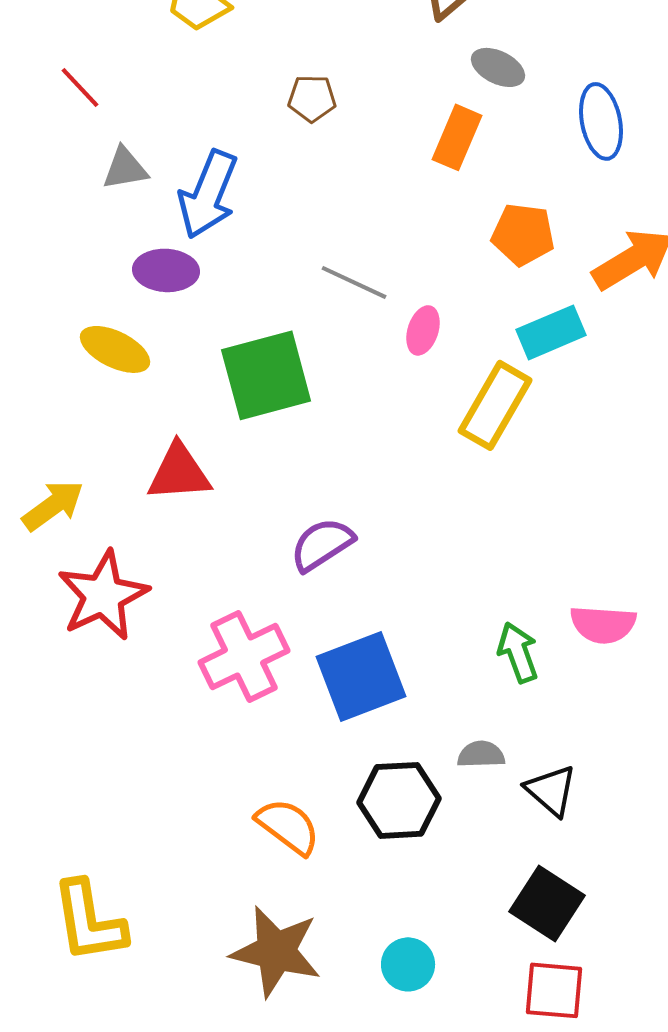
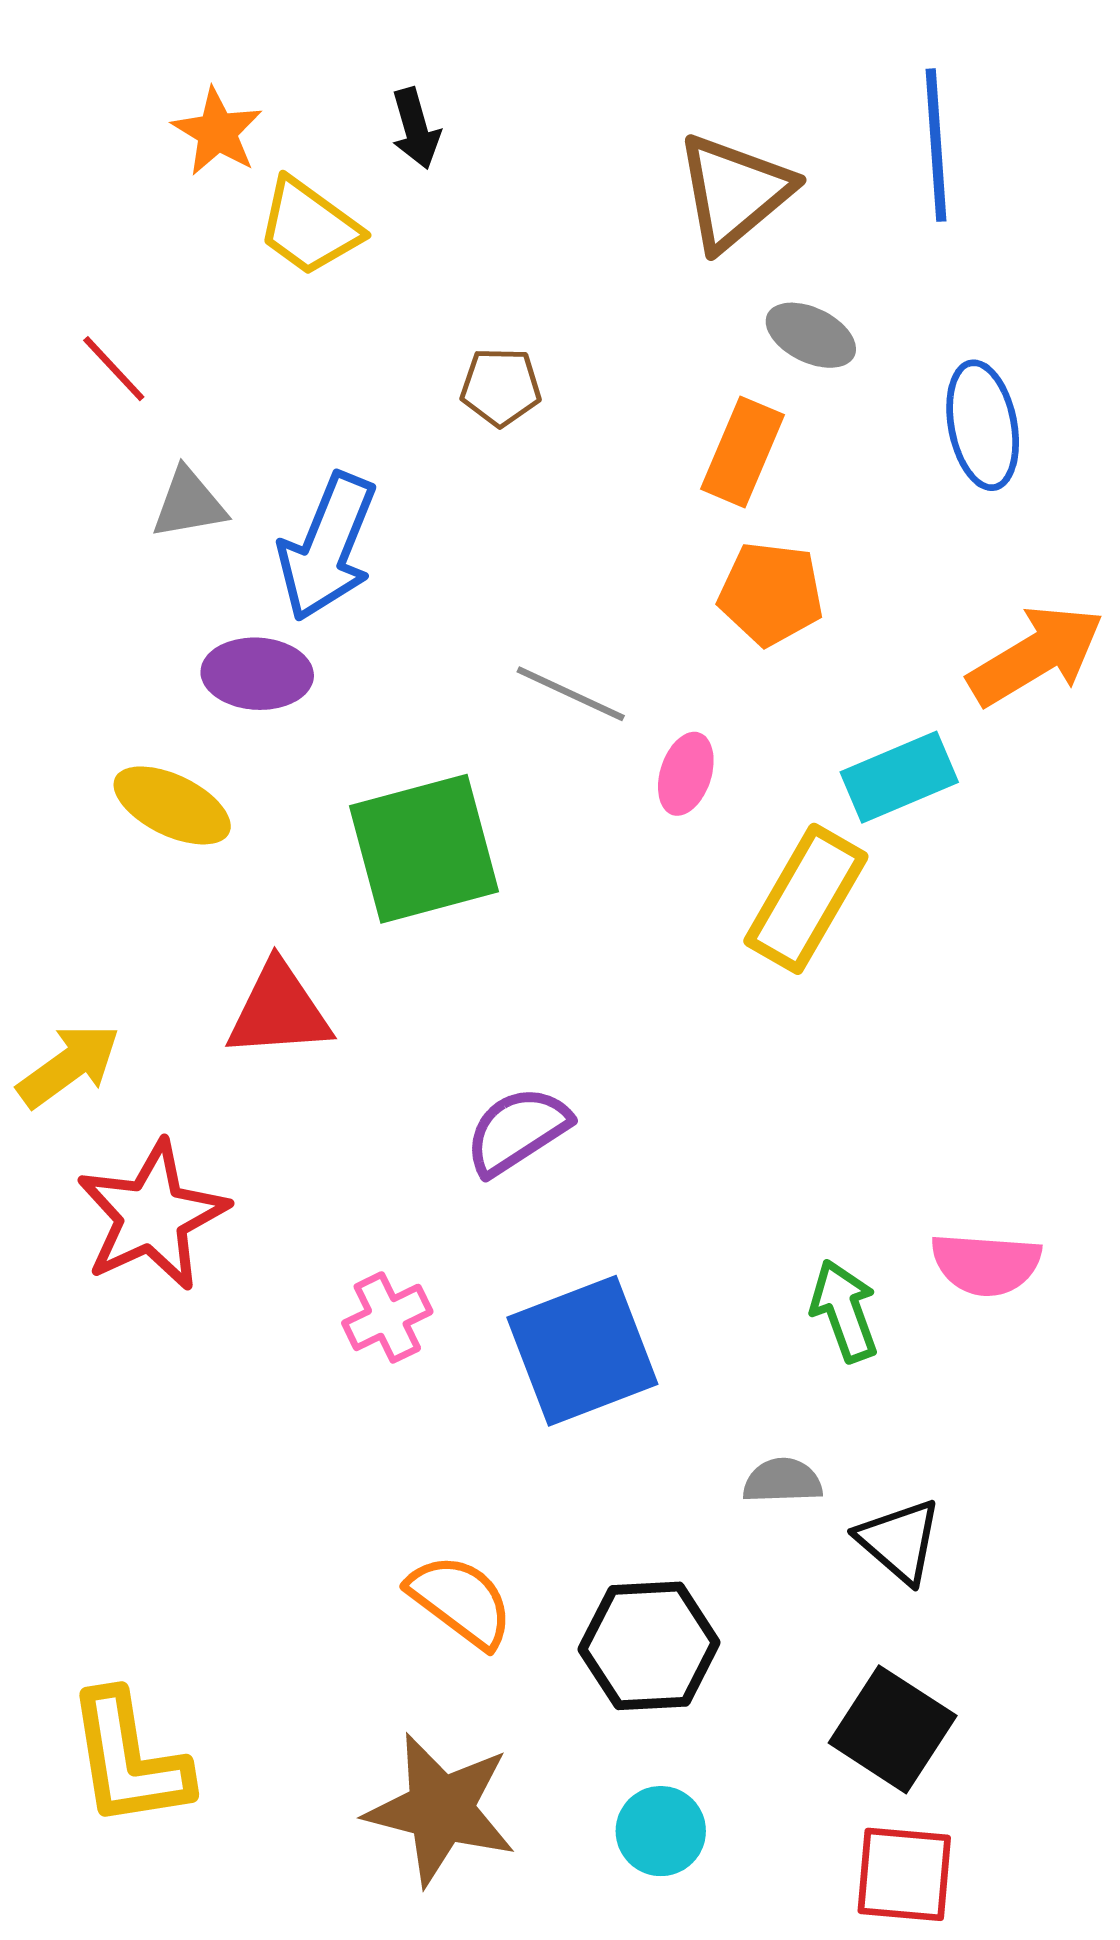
orange pentagon: (523, 234) -> (771, 594), moved
pink cross: (244, 656) -> (387, 1317), size x0.6
black hexagon: (399, 800) -> (649, 1646), moved

